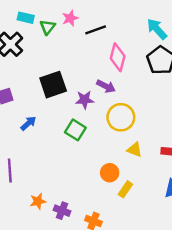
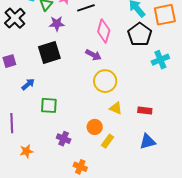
purple star: (85, 100) -> (57, 24), moved
green square: (75, 130) -> (49, 105), moved, turned -30
orange star: (38, 201) -> (26, 151), moved
purple cross: (62, 211) -> (64, 139), moved

